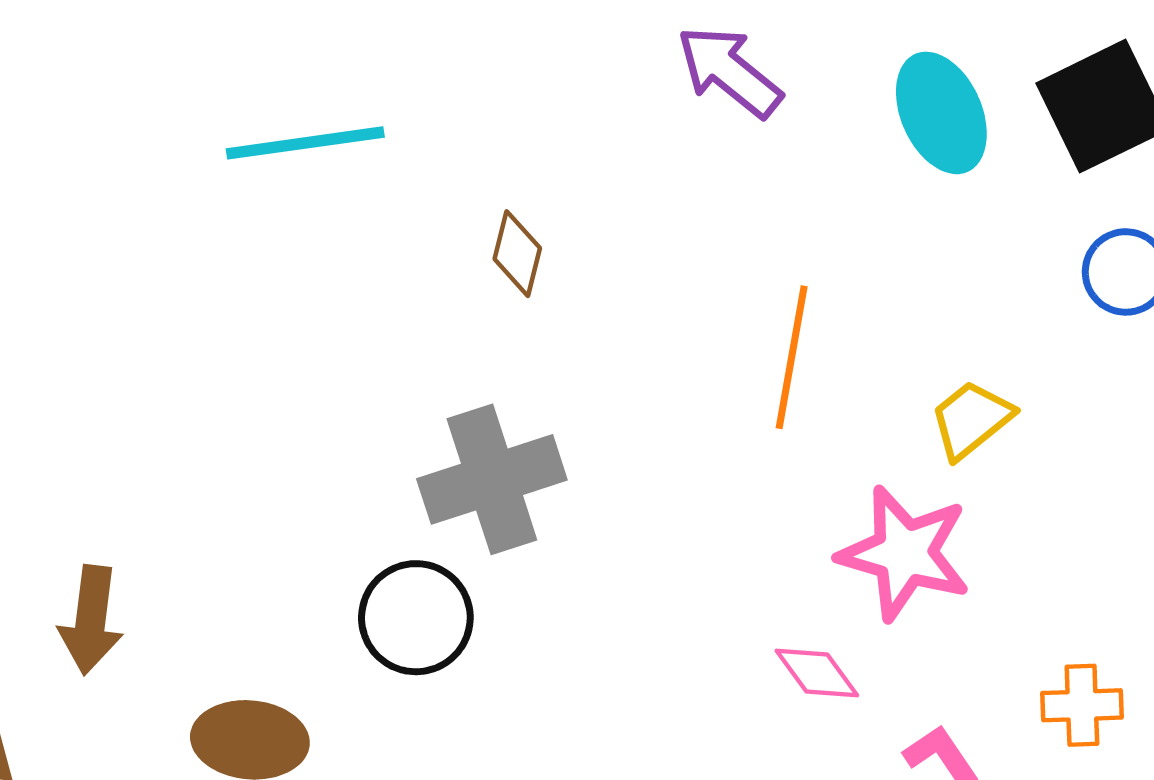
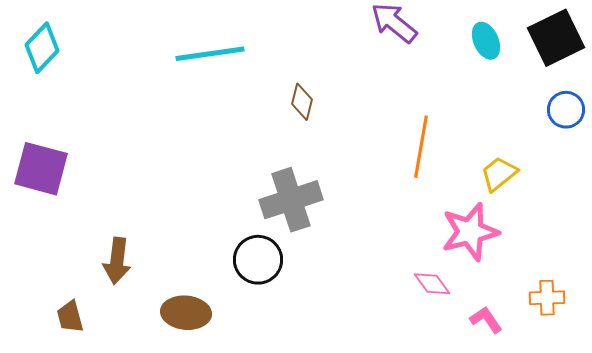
cyan ellipse: (941, 113) -> (486, 41), size x0.7
pink star: (904, 553) -> (470, 232), turned -30

